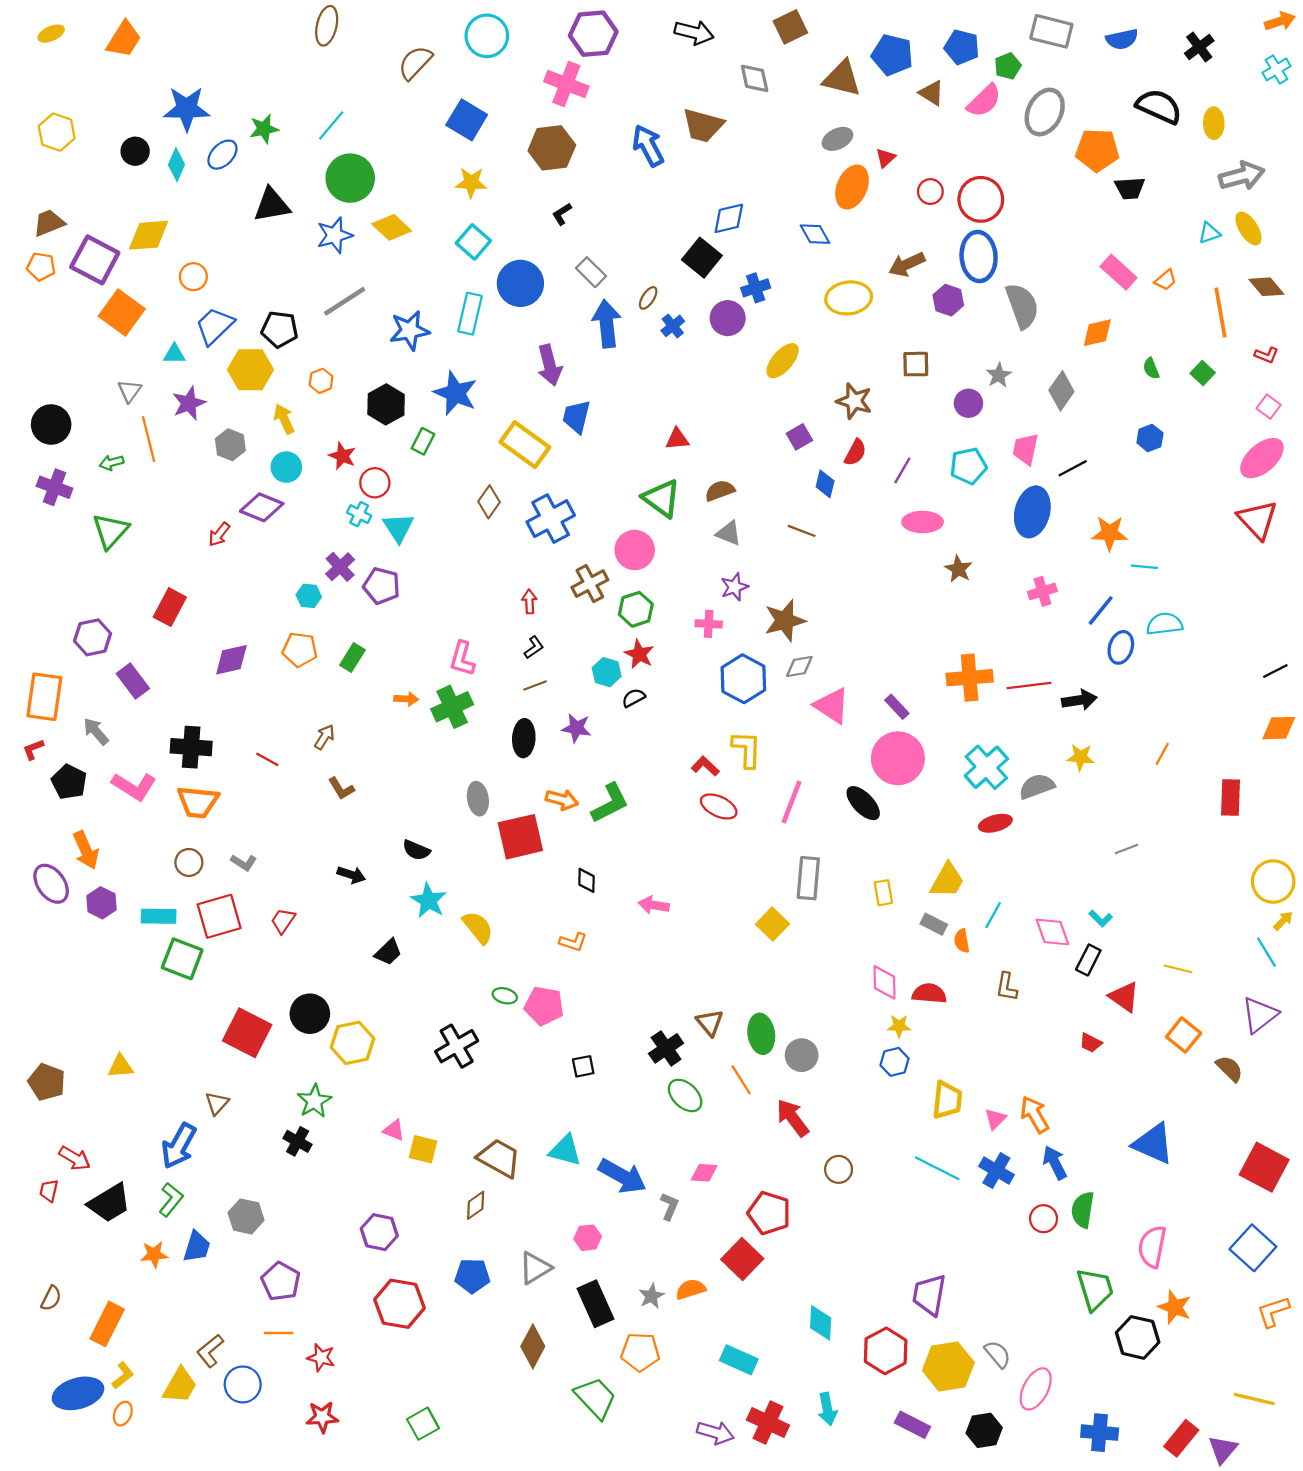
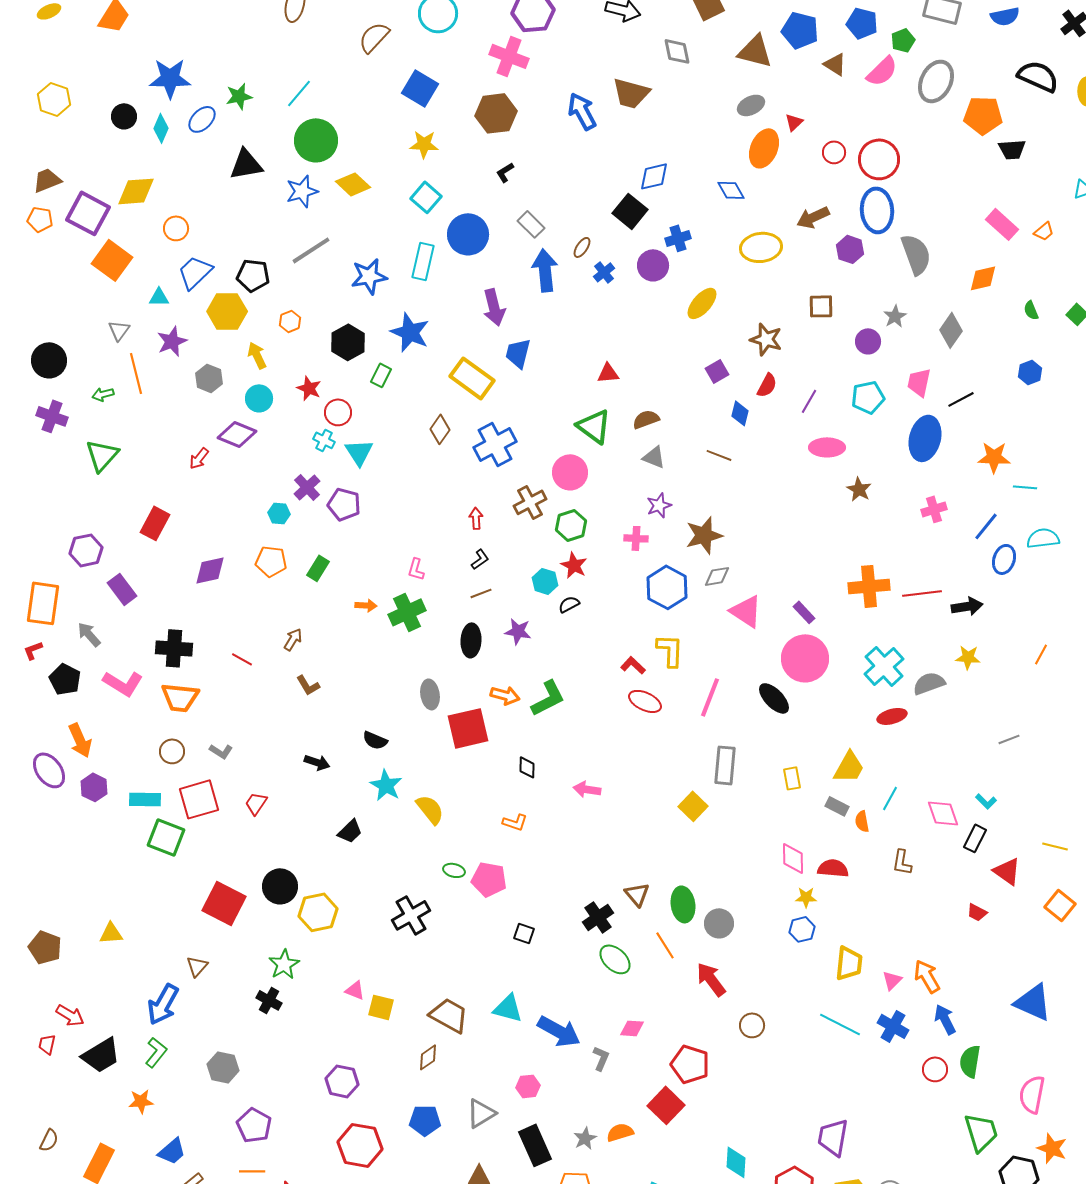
pink L-shape: (462, 659) -> (416, 569), size x0.7
black square: (583, 1066) -> (524, 933), turned 30
blue trapezoid: (197, 1247) -> (172, 1151), moved, turned 32

